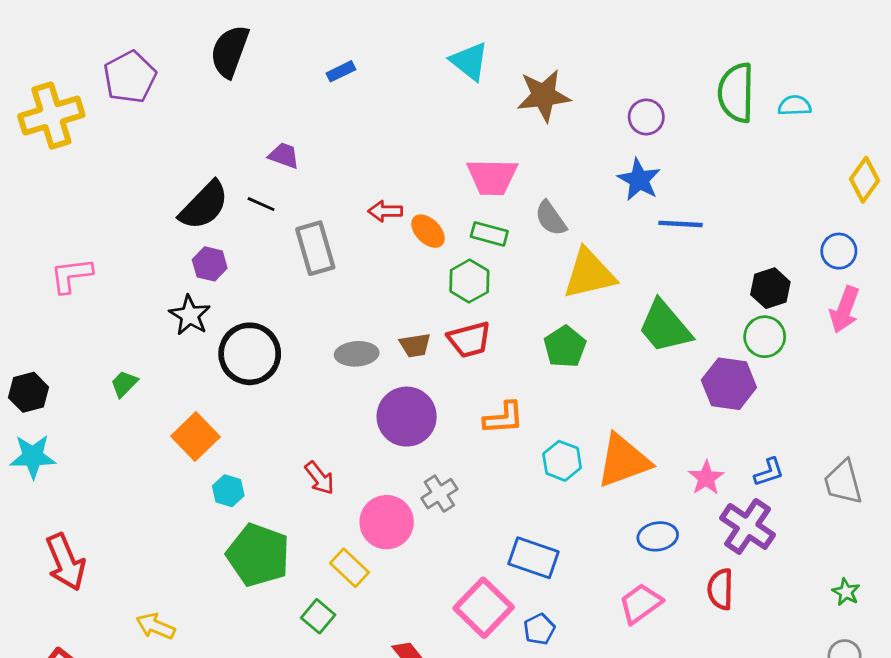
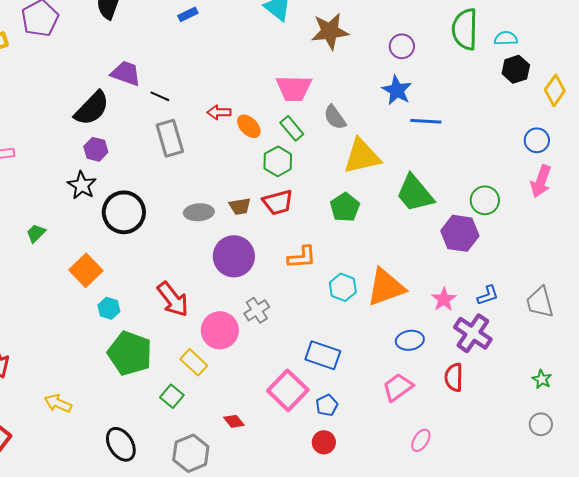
purple trapezoid: (284, 155) -> (126, 73), moved, size x1.4
black line: (261, 204) -> (160, 96), moved
green rectangle: (489, 234) -> (292, 128), turned 35
black hexagon: (770, 288) -> (516, 69), moved
red arrow: (320, 478) -> (173, 299), size x1.5

